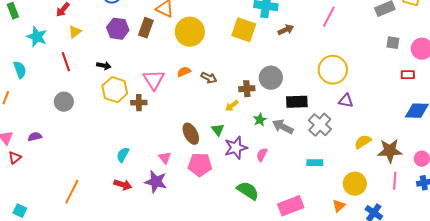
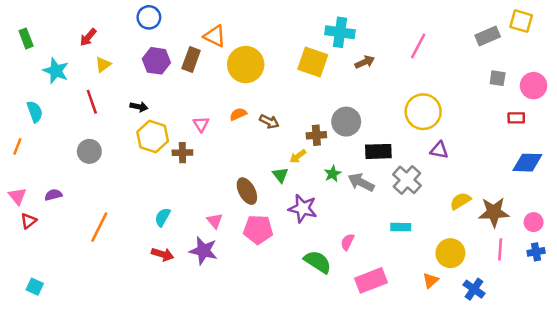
pink triangle: (154, 80) -> (201, 124), size x0.6
green triangle: (218, 130) -> (280, 175), moved
purple star: (236, 148) -> (303, 208), turned 30
pink semicircle: (262, 155) -> (347, 242), moved
orange line: (72, 192) -> (99, 227), moved

